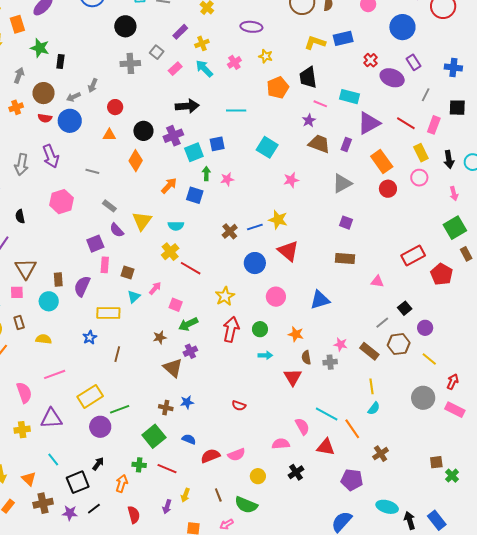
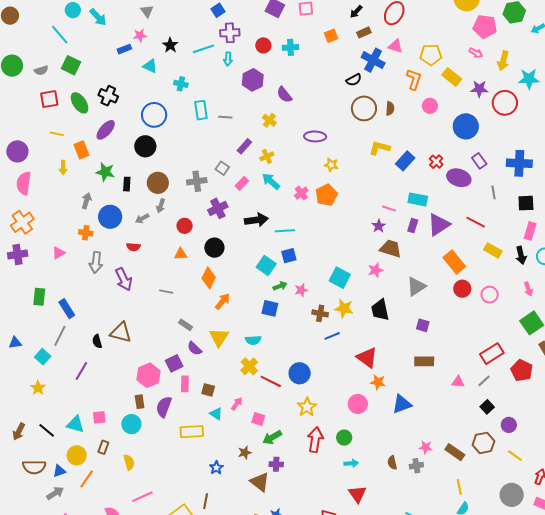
black circle: (125, 26) -> (145, 146), moved
blue rectangle: (343, 38) -> (405, 161), moved, turned -30
pink cross: (234, 62) -> (301, 193), moved
blue cross: (453, 67) -> (519, 163), size x1.4
black trapezoid: (308, 77) -> (380, 310), moved
orange pentagon: (278, 88) -> (326, 195), moved
brown circle: (44, 93) -> (158, 183), moved
gray line: (426, 95) -> (493, 192), turned -32
orange cross: (16, 107) -> (86, 233), turned 32
cyan line: (236, 110) -> (285, 231), moved
red semicircle: (45, 118) -> (133, 247), moved
blue circle: (70, 121) -> (110, 217), moved
pink rectangle: (434, 125) -> (530, 231), moved
purple cross: (173, 136) -> (218, 208), moved
purple rectangle: (346, 145) -> (413, 226), moved
cyan square: (267, 147) -> (340, 278), moved
cyan square: (194, 152) -> (266, 266), turned -30
yellow rectangle: (421, 153) -> (493, 250), turned -30
gray arrow: (22, 164) -> (96, 262), moved
green arrow: (206, 174) -> (280, 286), turned 72
pink circle: (419, 178) -> (490, 295), moved
pink star: (291, 180) -> (375, 270), moved
orange arrow: (169, 186) -> (223, 301), moved
pink hexagon: (61, 202) -> (149, 375), moved
yellow star: (278, 220) -> (344, 308), moved
brown cross: (230, 231) -> (320, 313), moved, turned -35
blue circle: (255, 263) -> (300, 373), moved
brown triangle: (26, 269) -> (121, 332), moved, turned -40
cyan triangle: (134, 297) -> (216, 414), turned -40
brown rectangle: (19, 322) -> (103, 447), turned 40
gray line: (382, 323) -> (484, 381), moved
orange star: (296, 334) -> (378, 382), moved
blue star: (90, 337) -> (216, 468), moved
yellow semicircle: (44, 339) -> (129, 462), turned 70
purple cross: (190, 351) -> (276, 464), turned 32
brown line: (117, 354) -> (206, 501), moved
red triangle: (293, 377) -> (357, 494), moved

